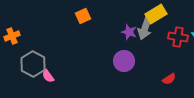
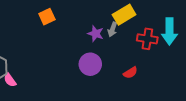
gray arrow: (145, 28) -> (112, 29), size x0.6
red semicircle: (169, 79) -> (130, 73), moved

